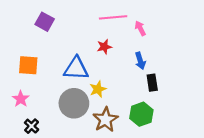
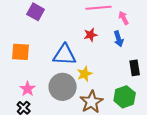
blue arrow: (140, 61) -> (119, 39), moved
pink star: (21, 99) -> (28, 89), moved

